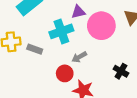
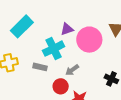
gray rectangle: (35, 49) -> (40, 67), moved

